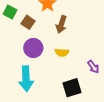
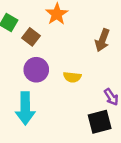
brown arrow: (61, 24) -> (102, 40), moved
black square: (72, 88) -> (100, 122), moved

